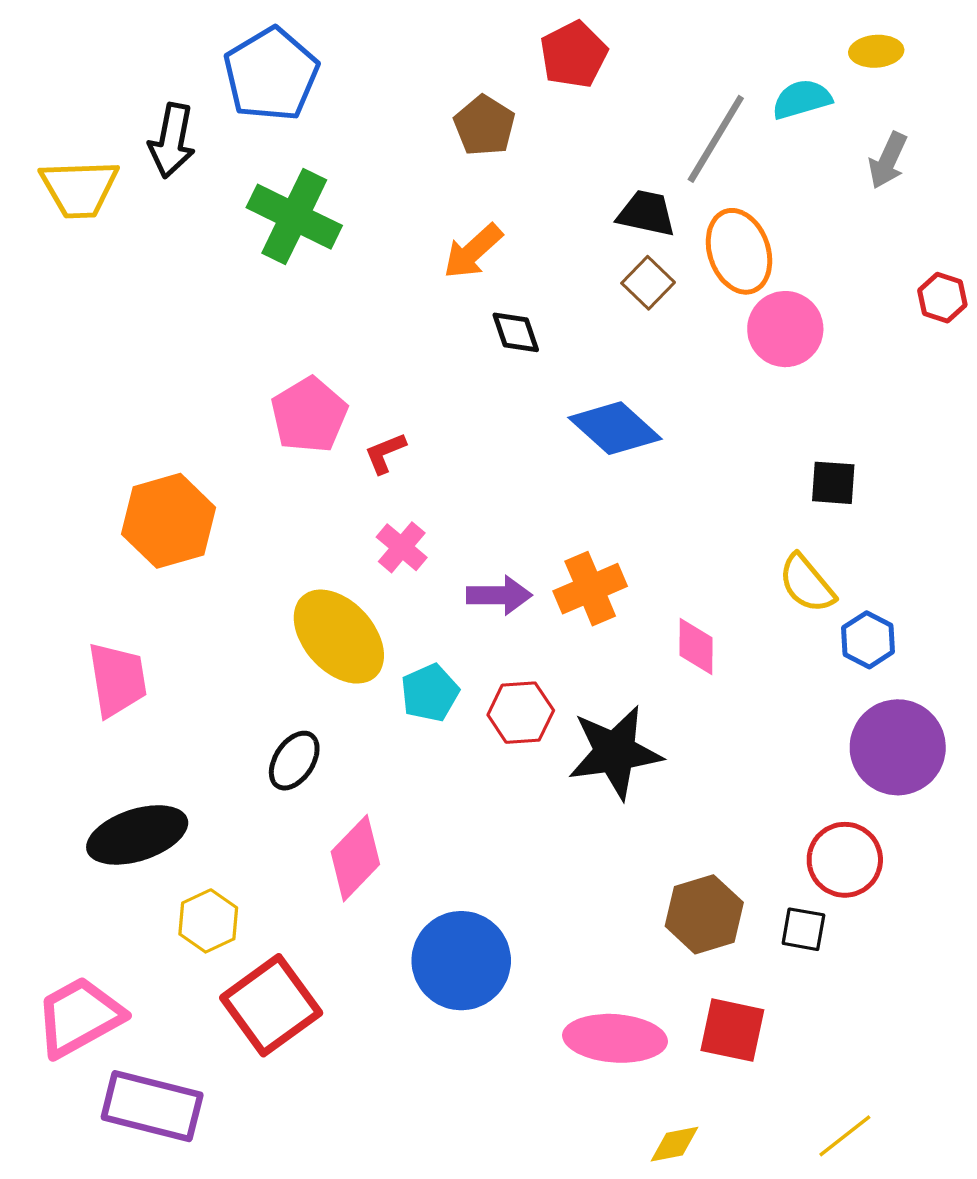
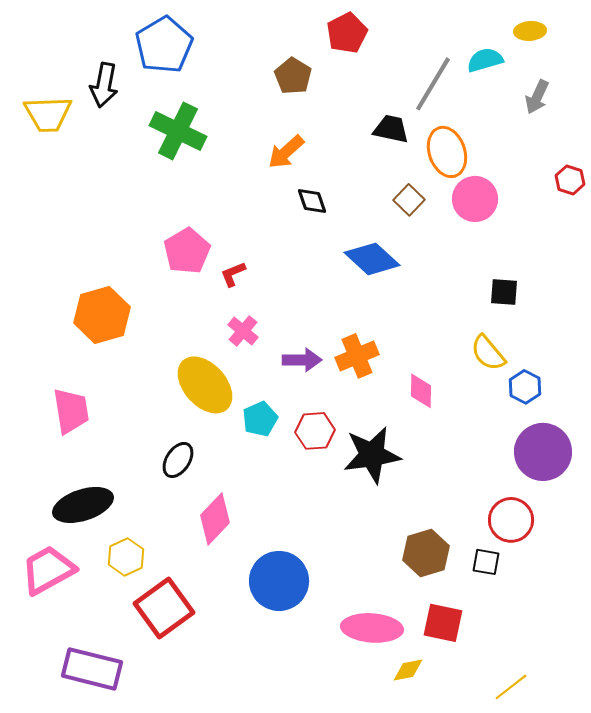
brown square: (648, 283) -> (409, 200), moved
pink trapezoid: (79, 1017) -> (48, 570), moved
yellow diamond: (675, 1144) -> (408, 670), moved

